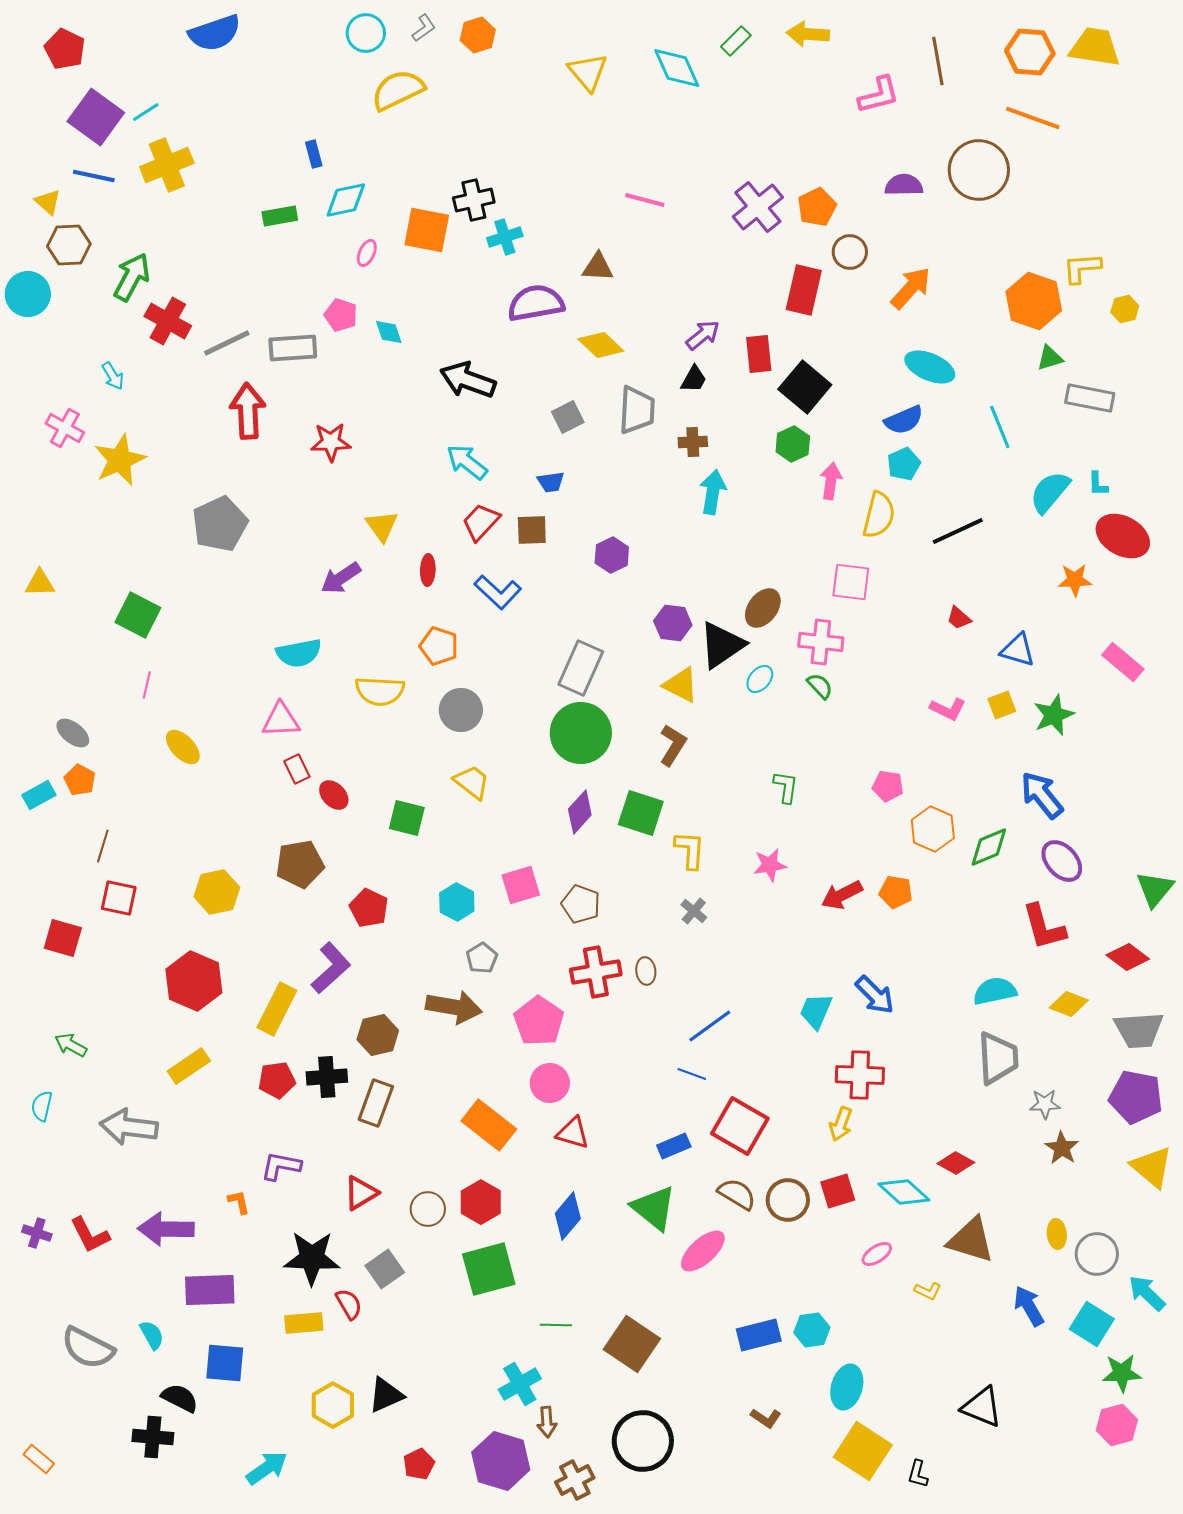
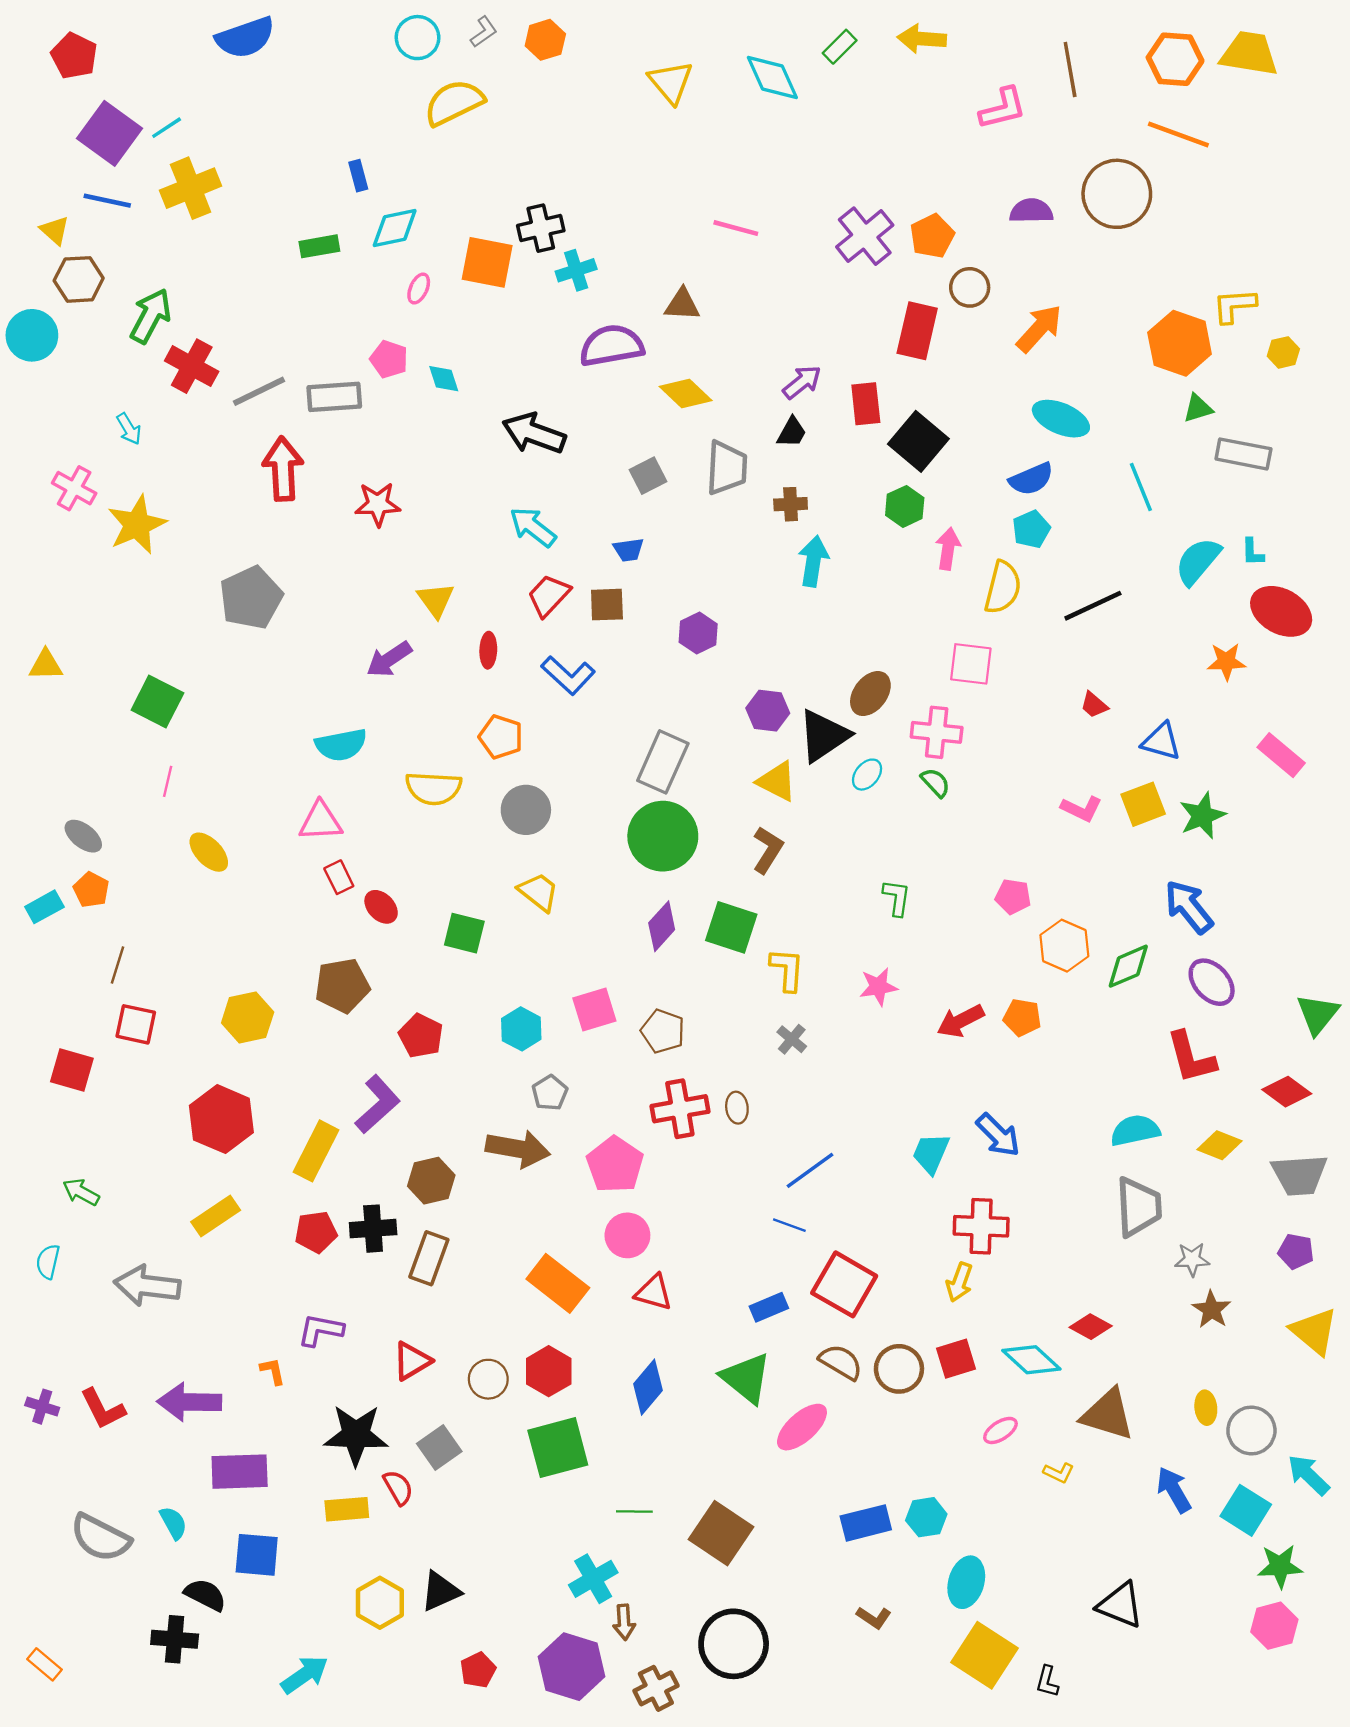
yellow square: (1002, 705) -> (1143, 804), size x1.4
purple pentagon: (1136, 1097) -> (1296, 1251), size x0.6

